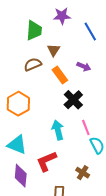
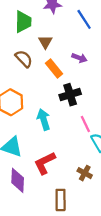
brown semicircle: (33, 64) -> (24, 59), turned 72
black cross: (73, 100) -> (70, 95), turned 30
cyan arrow: (58, 130) -> (44, 119), moved

